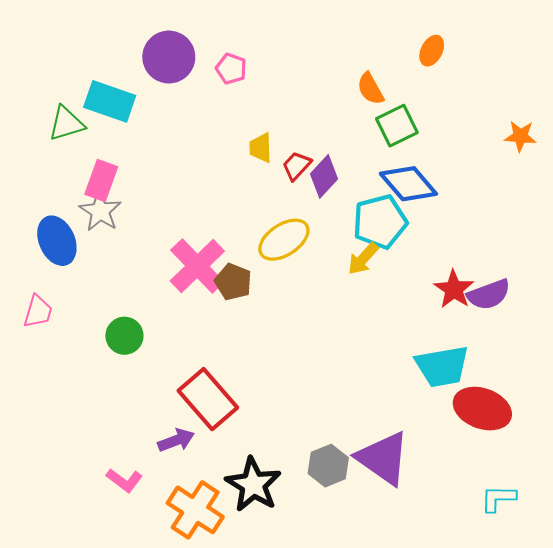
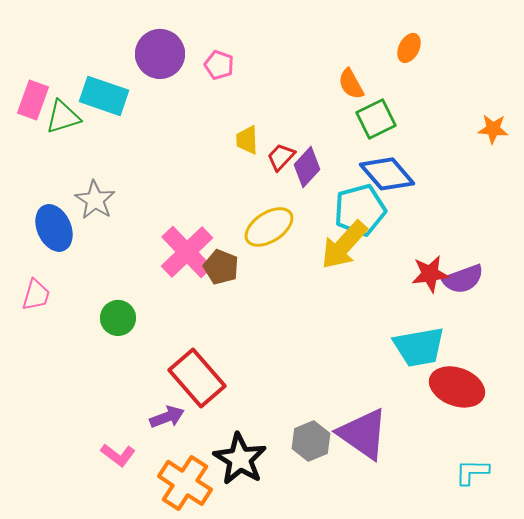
pink rectangle: (101, 181) -> (33, 100), moved
yellow arrow: (363, 259) -> (344, 245), size x1.6
red star: (454, 289) -> (430, 274), turned 30

